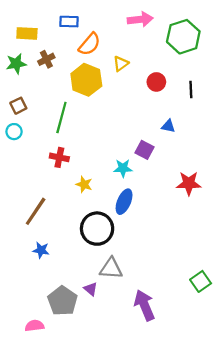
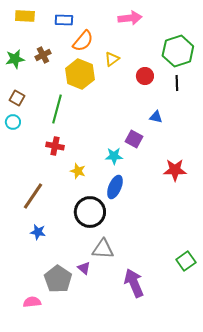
yellow rectangle: (27, 33) -> (25, 16), moved
green hexagon: (183, 37) -> (178, 51), moved
brown square: (18, 106) -> (17, 98), turned -35

